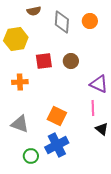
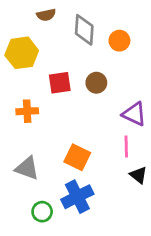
orange circle: (90, 21) -> (119, 41), moved

